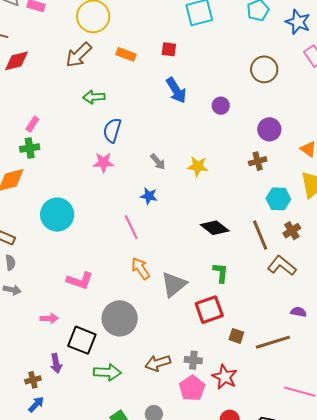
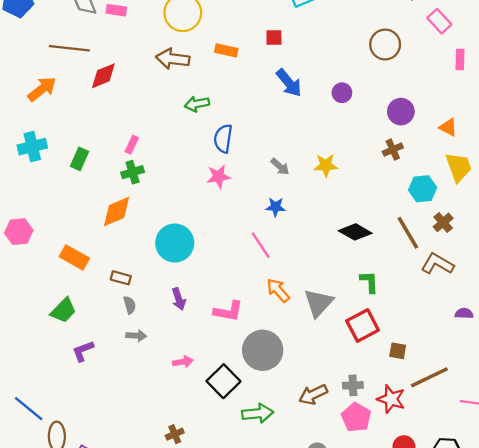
brown arrow: (79, 55) -> (173, 59), turned 60
pink L-shape: (80, 281) -> (228, 311), moved
black square: (82, 340) -> (223, 381), turned 32
brown line: (273, 342) -> (429, 377), moved
purple arrow: (56, 363) -> (179, 299), moved

